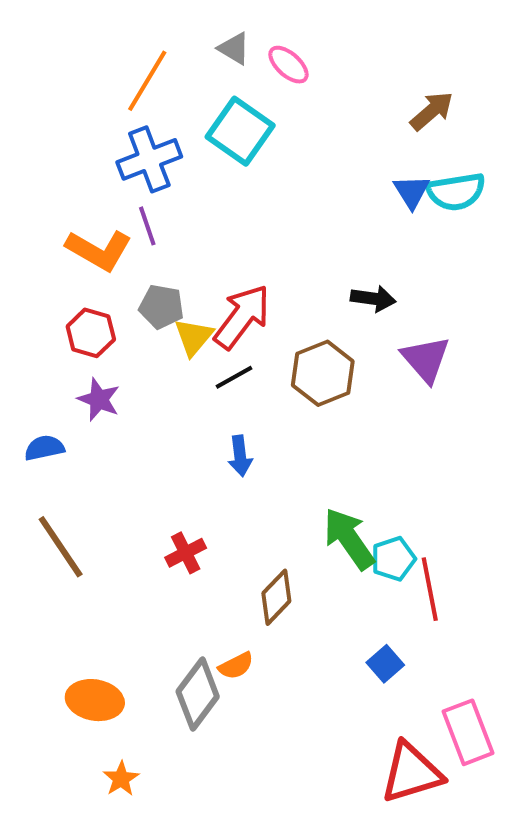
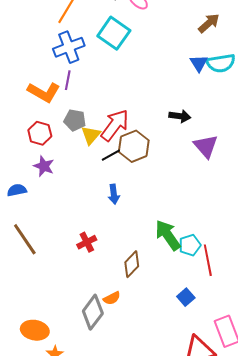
purple line: (147, 226) -> (68, 80), turned 30
brown hexagon: (323, 373) -> (134, 146), moved
orange ellipse: (95, 700) -> (35, 330), moved

